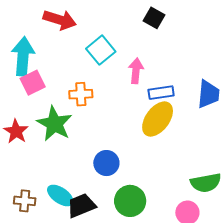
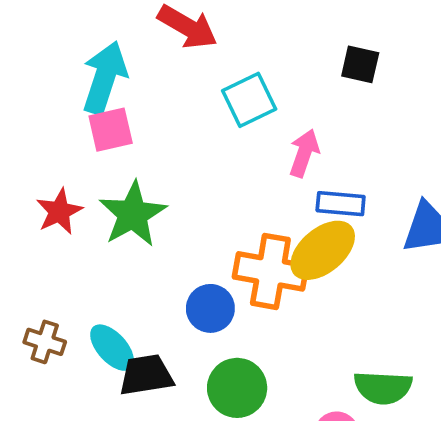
black square: (154, 18) -> (360, 64), turned -30
orange cross: (81, 94) -> (270, 271), moved, size x1.6

